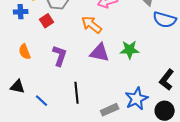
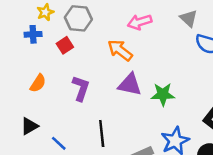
green star: (130, 50) -> (163, 94), moved
orange semicircle: (25, 52) -> (38, 83), turned -126
black triangle: (18, 87) -> (29, 126), turned -42

